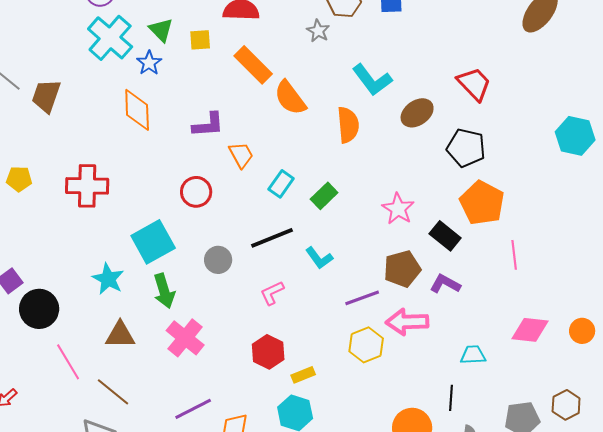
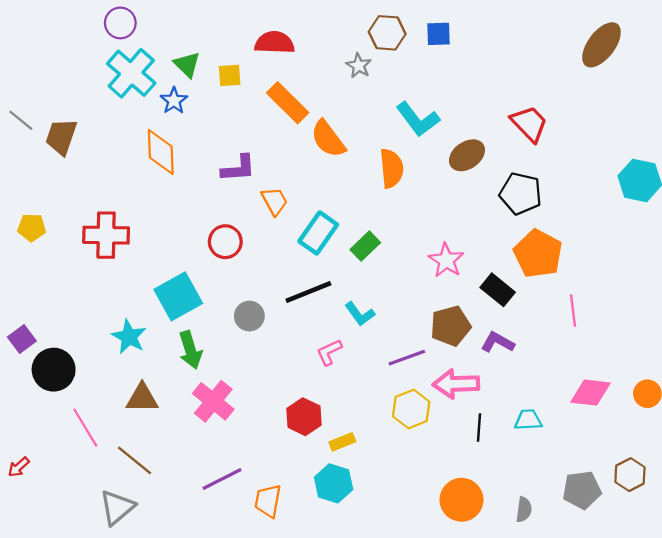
cyan rectangle: (281, 184) -> (318, 233), size x1.4
pink L-shape: (272, 293) -> (329, 352), moved
black line: (451, 398) -> (479, 428), moved

